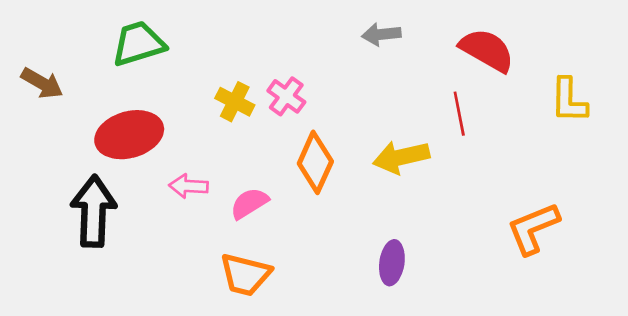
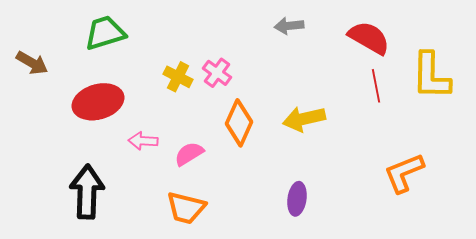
yellow L-shape: (569, 100) -> (431, 76), size x1.4
red line: (459, 114) -> (376, 86), moved
black arrow: (94, 211) -> (87, 192), moved

